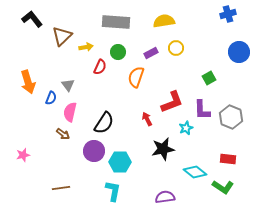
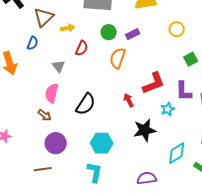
yellow circle: (176, 48) -> (177, 29), moved
green circle: (118, 52) -> (109, 32), moved
gray triangle: (68, 85) -> (59, 66), moved
blue semicircle: (51, 98) -> (33, 43), moved
purple circle: (94, 151) -> (56, 143), moved
cyan diamond: (195, 172) -> (177, 153), turned -70

